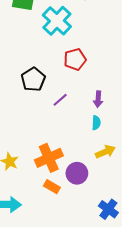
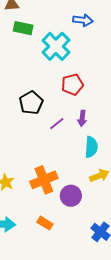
purple arrow: (98, 99) -> (82, 118), moved
cyan semicircle: (96, 123) -> (91, 147), size x1.5
orange rectangle: (52, 187) -> (45, 223), moved

